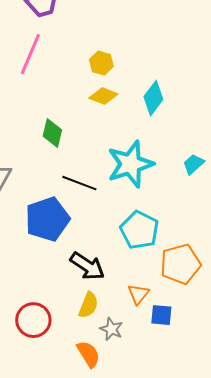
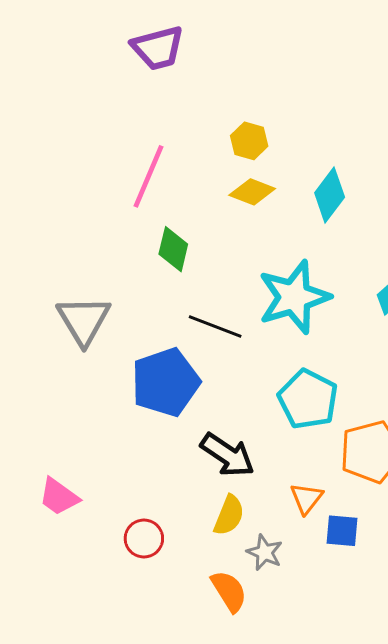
pink line: (30, 54) -> (149, 176), moved
red circle: (33, 320) -> (144, 538), size x0.7

